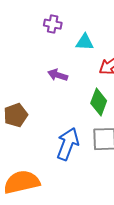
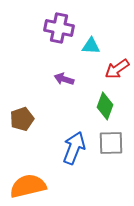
purple cross: (53, 24) -> (59, 28), size x1.6

